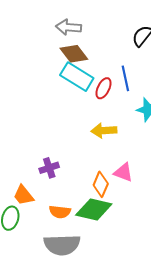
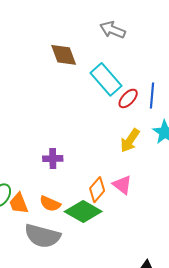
brown diamond: (74, 54) -> (64, 55), moved
yellow arrow: (104, 131) -> (130, 140), moved, turned -70
orange trapezoid: (23, 195) -> (19, 203), moved

